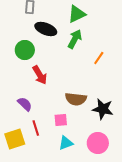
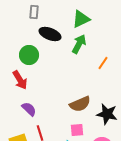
red arrow: (40, 75) -> (20, 80), moved
brown semicircle: (76, 99) -> (80, 104), turned -30
pink square: (61, 120) -> (77, 130), moved

